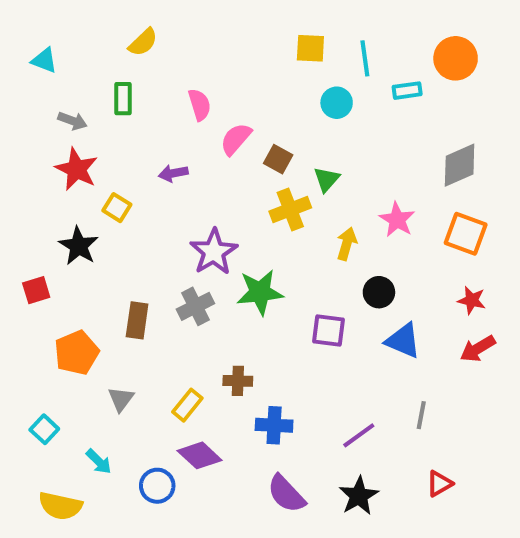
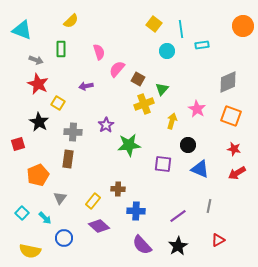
yellow square: (310, 48) -> (154, 24), turned 35
orange circle: (456, 58) -> (243, 26), moved
cyan triangle: (44, 60) -> (22, 30), size x1.5
purple star: (214, 252) -> (106, 125), size x0.7
gray cross: (195, 306) -> (73, 132), moved, turned 30
cyan arrow: (99, 462) -> (45, 218), moved
blue circle: (157, 486) -> (64, 238), moved

